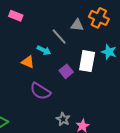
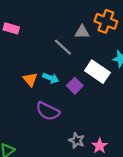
cyan arrow: (44, 50) -> (51, 78), moved
white rectangle: (87, 61) -> (97, 72), turned -60
orange triangle: (28, 62) -> (30, 79), turned 32

